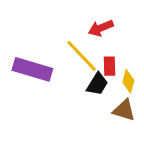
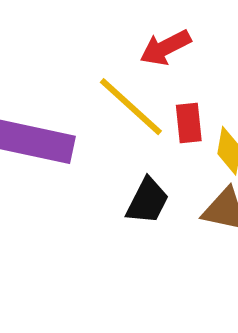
black trapezoid: (97, 84) -> (147, 201), moved

